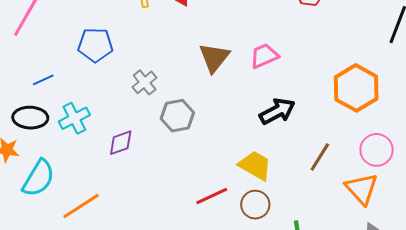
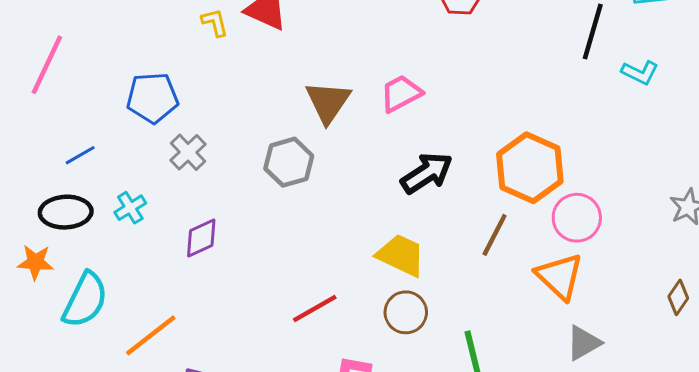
gray cross: (145, 82) -> (188, 152), moved
orange hexagon: (356, 88) -> (530, 168), moved
gray hexagon: (177, 116) -> (289, 162), moved
cyan cross: (74, 118) -> (130, 208), size x0.7
red line: (212, 196) -> (315, 309), moved

